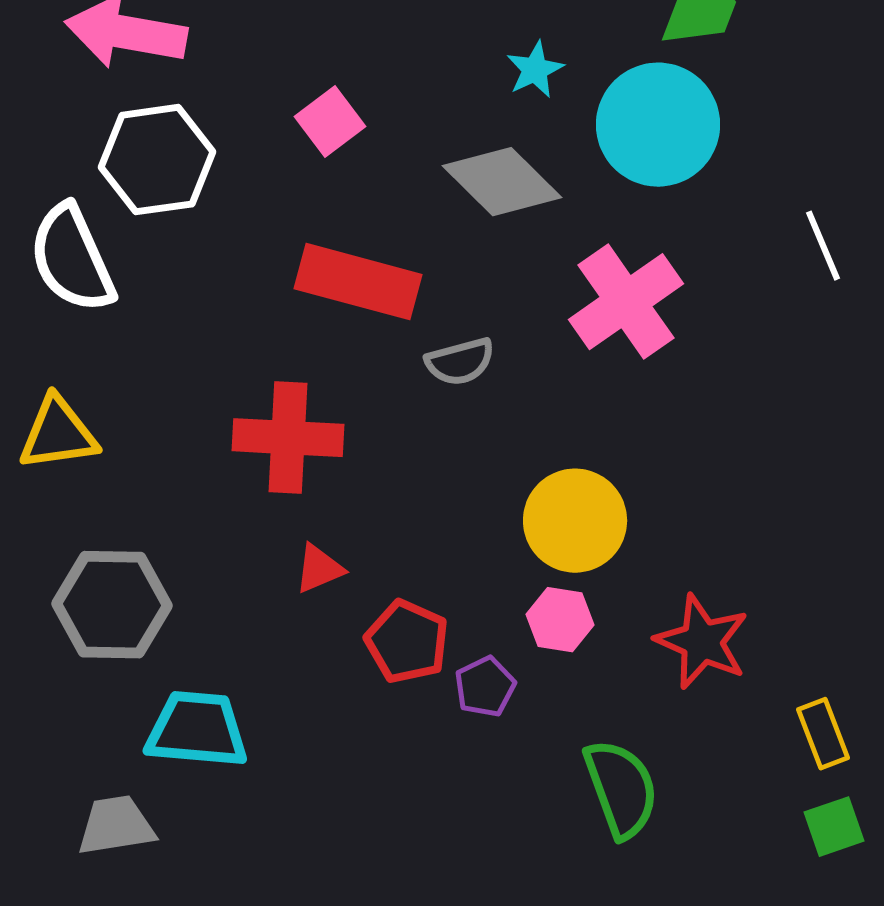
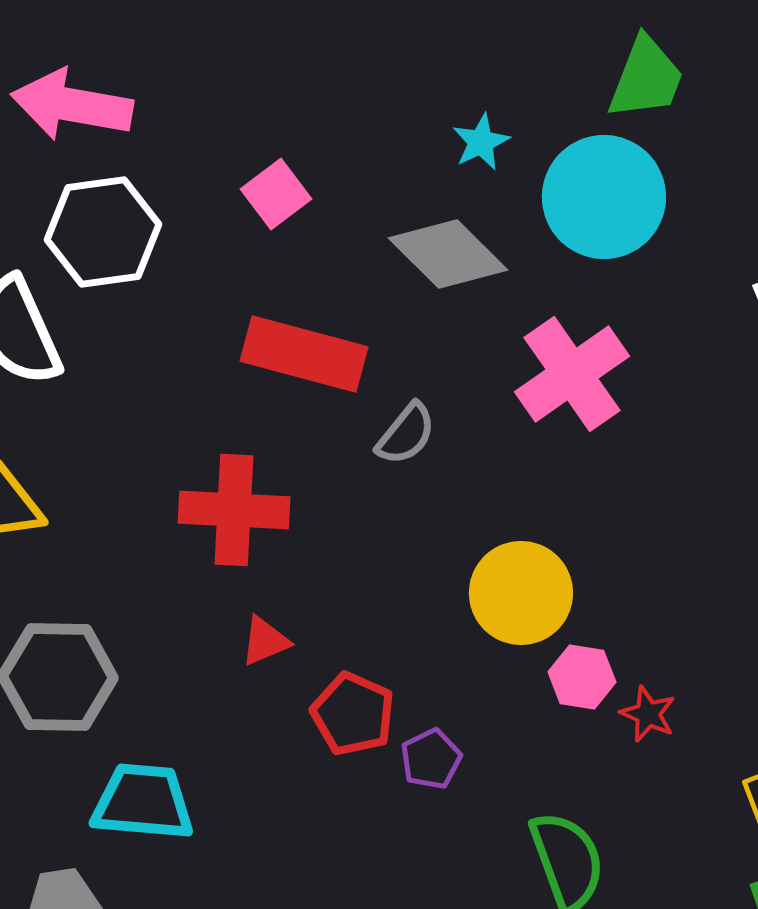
gray semicircle: (460, 362) -> (406, 434), turned -36
pink hexagon: (560, 620) -> (582, 677), moved
red star: (702, 642) -> (648, 714), size x0.6

